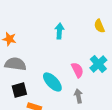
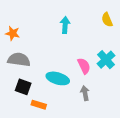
cyan ellipse: (52, 82) -> (58, 78), turned -30
black square: (19, 90) -> (23, 87), turned 35

